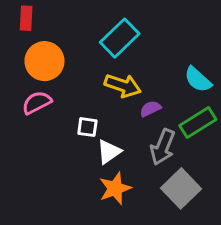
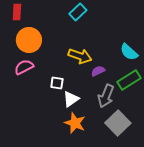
cyan rectangle: (120, 38) -> (78, 12), moved, size x0.7
orange star: (115, 188) -> (75, 123), turned -30

